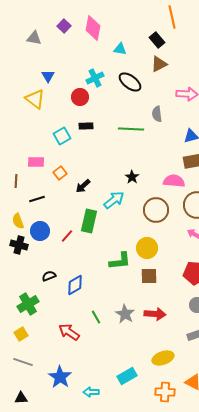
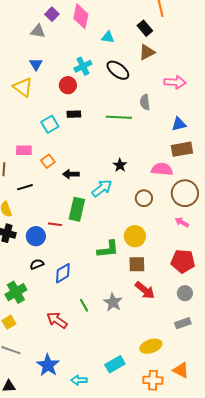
gray triangle: (34, 38) -> (38, 31), moved
black arrow: (83, 186) -> (71, 174), turned 42
brown circle: (156, 210) -> (144, 198), size x0.7
blue circle: (40, 231) -> (36, 236), moved
red line: (67, 236) -> (55, 224), turned 56
red arrow: (155, 314) -> (145, 290), moved, turned 35

